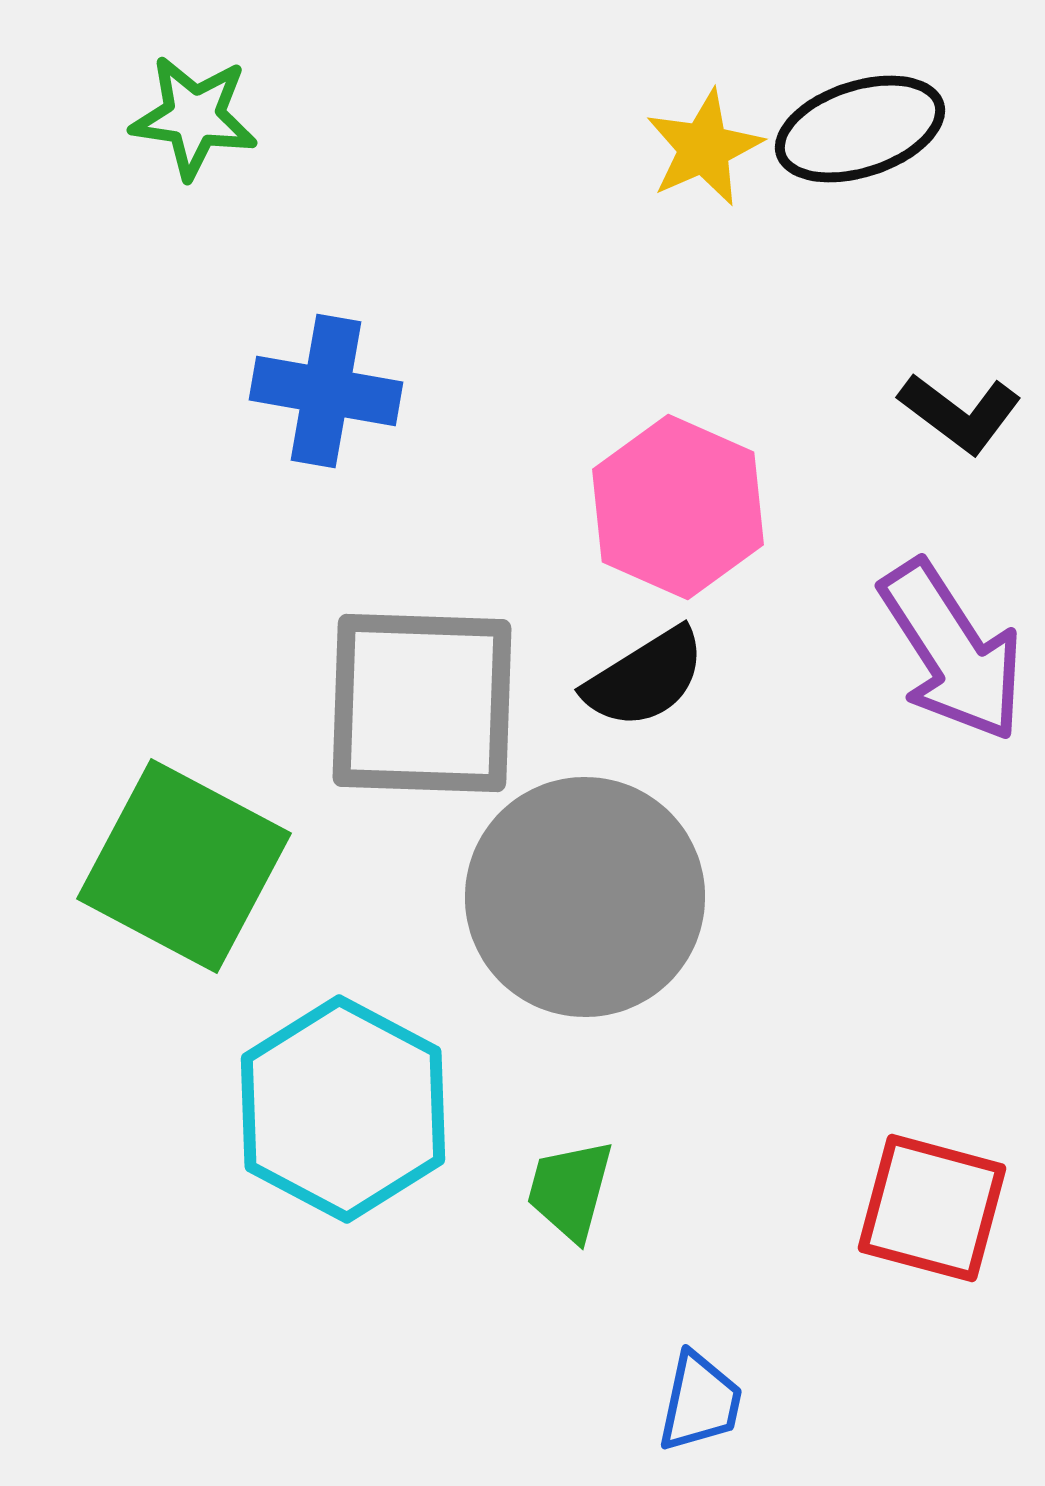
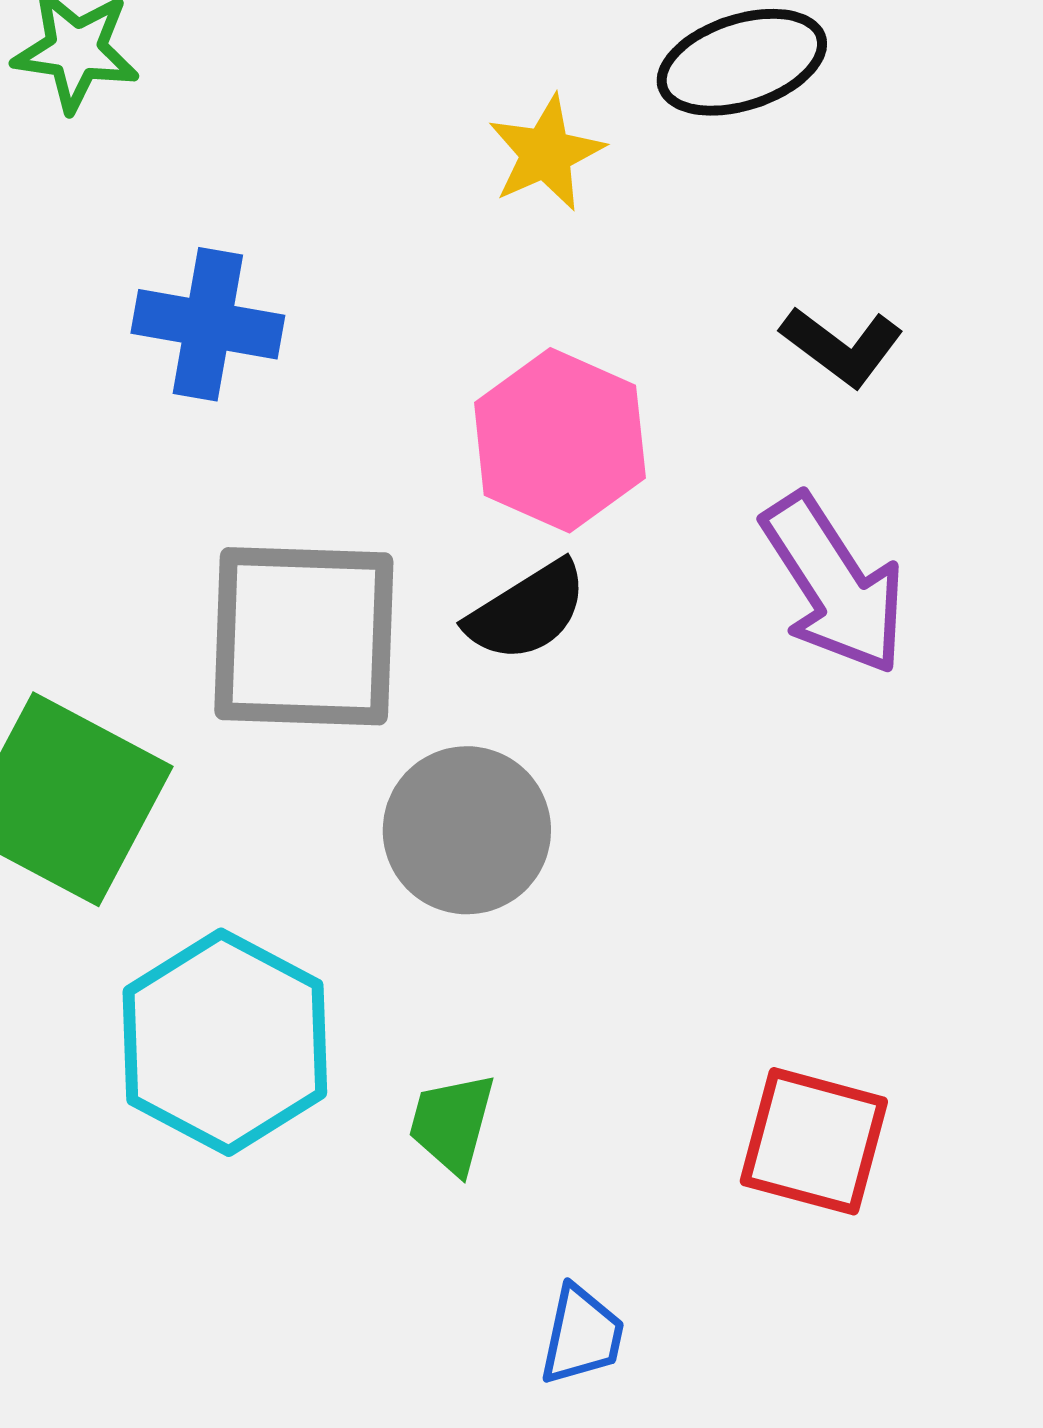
yellow star: (704, 148) -> (546, 153), moved
gray circle: (585, 897) -> (467, 830), size x0.7

